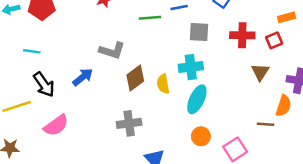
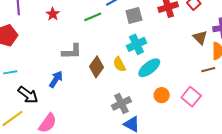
brown triangle: (260, 72) -> (200, 37), moved
cyan ellipse: (197, 99) -> (149, 68), turned 45
gray cross: (129, 123) -> (121, 103), moved

